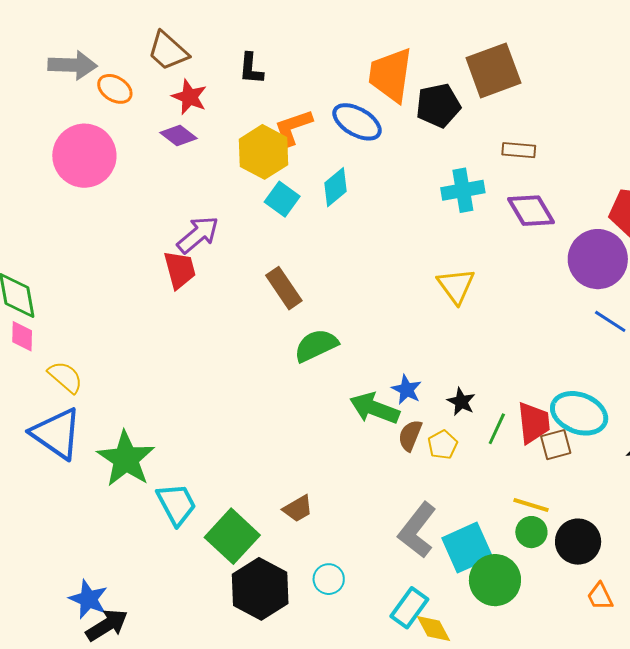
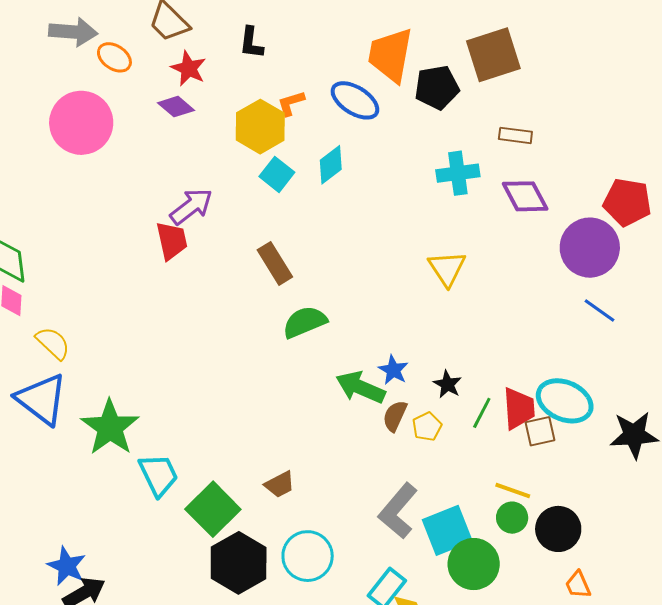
orange L-shape: (293, 127) -> (291, 103), size x0.7
cyan circle: (329, 579) -> (308, 556), size x1.6

